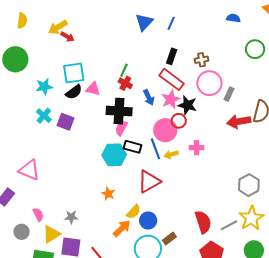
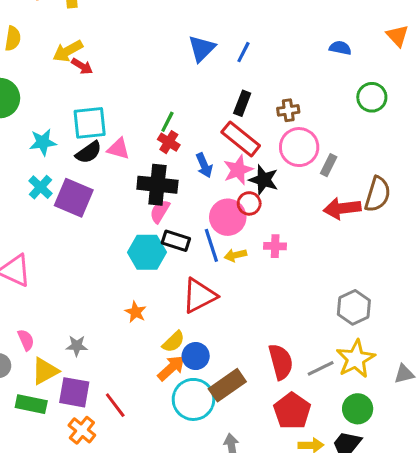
purple square: (66, 122) -> (74, 198), size x1.4
orange arrow: (122, 228) -> (171, 368), moved
brown rectangle: (169, 238) -> (227, 385), size x1.6

